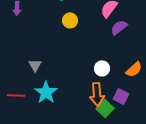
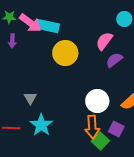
yellow circle: (70, 20) -> (65, 53), size x1.6
white circle: (102, 68) -> (97, 101), size x1.5

